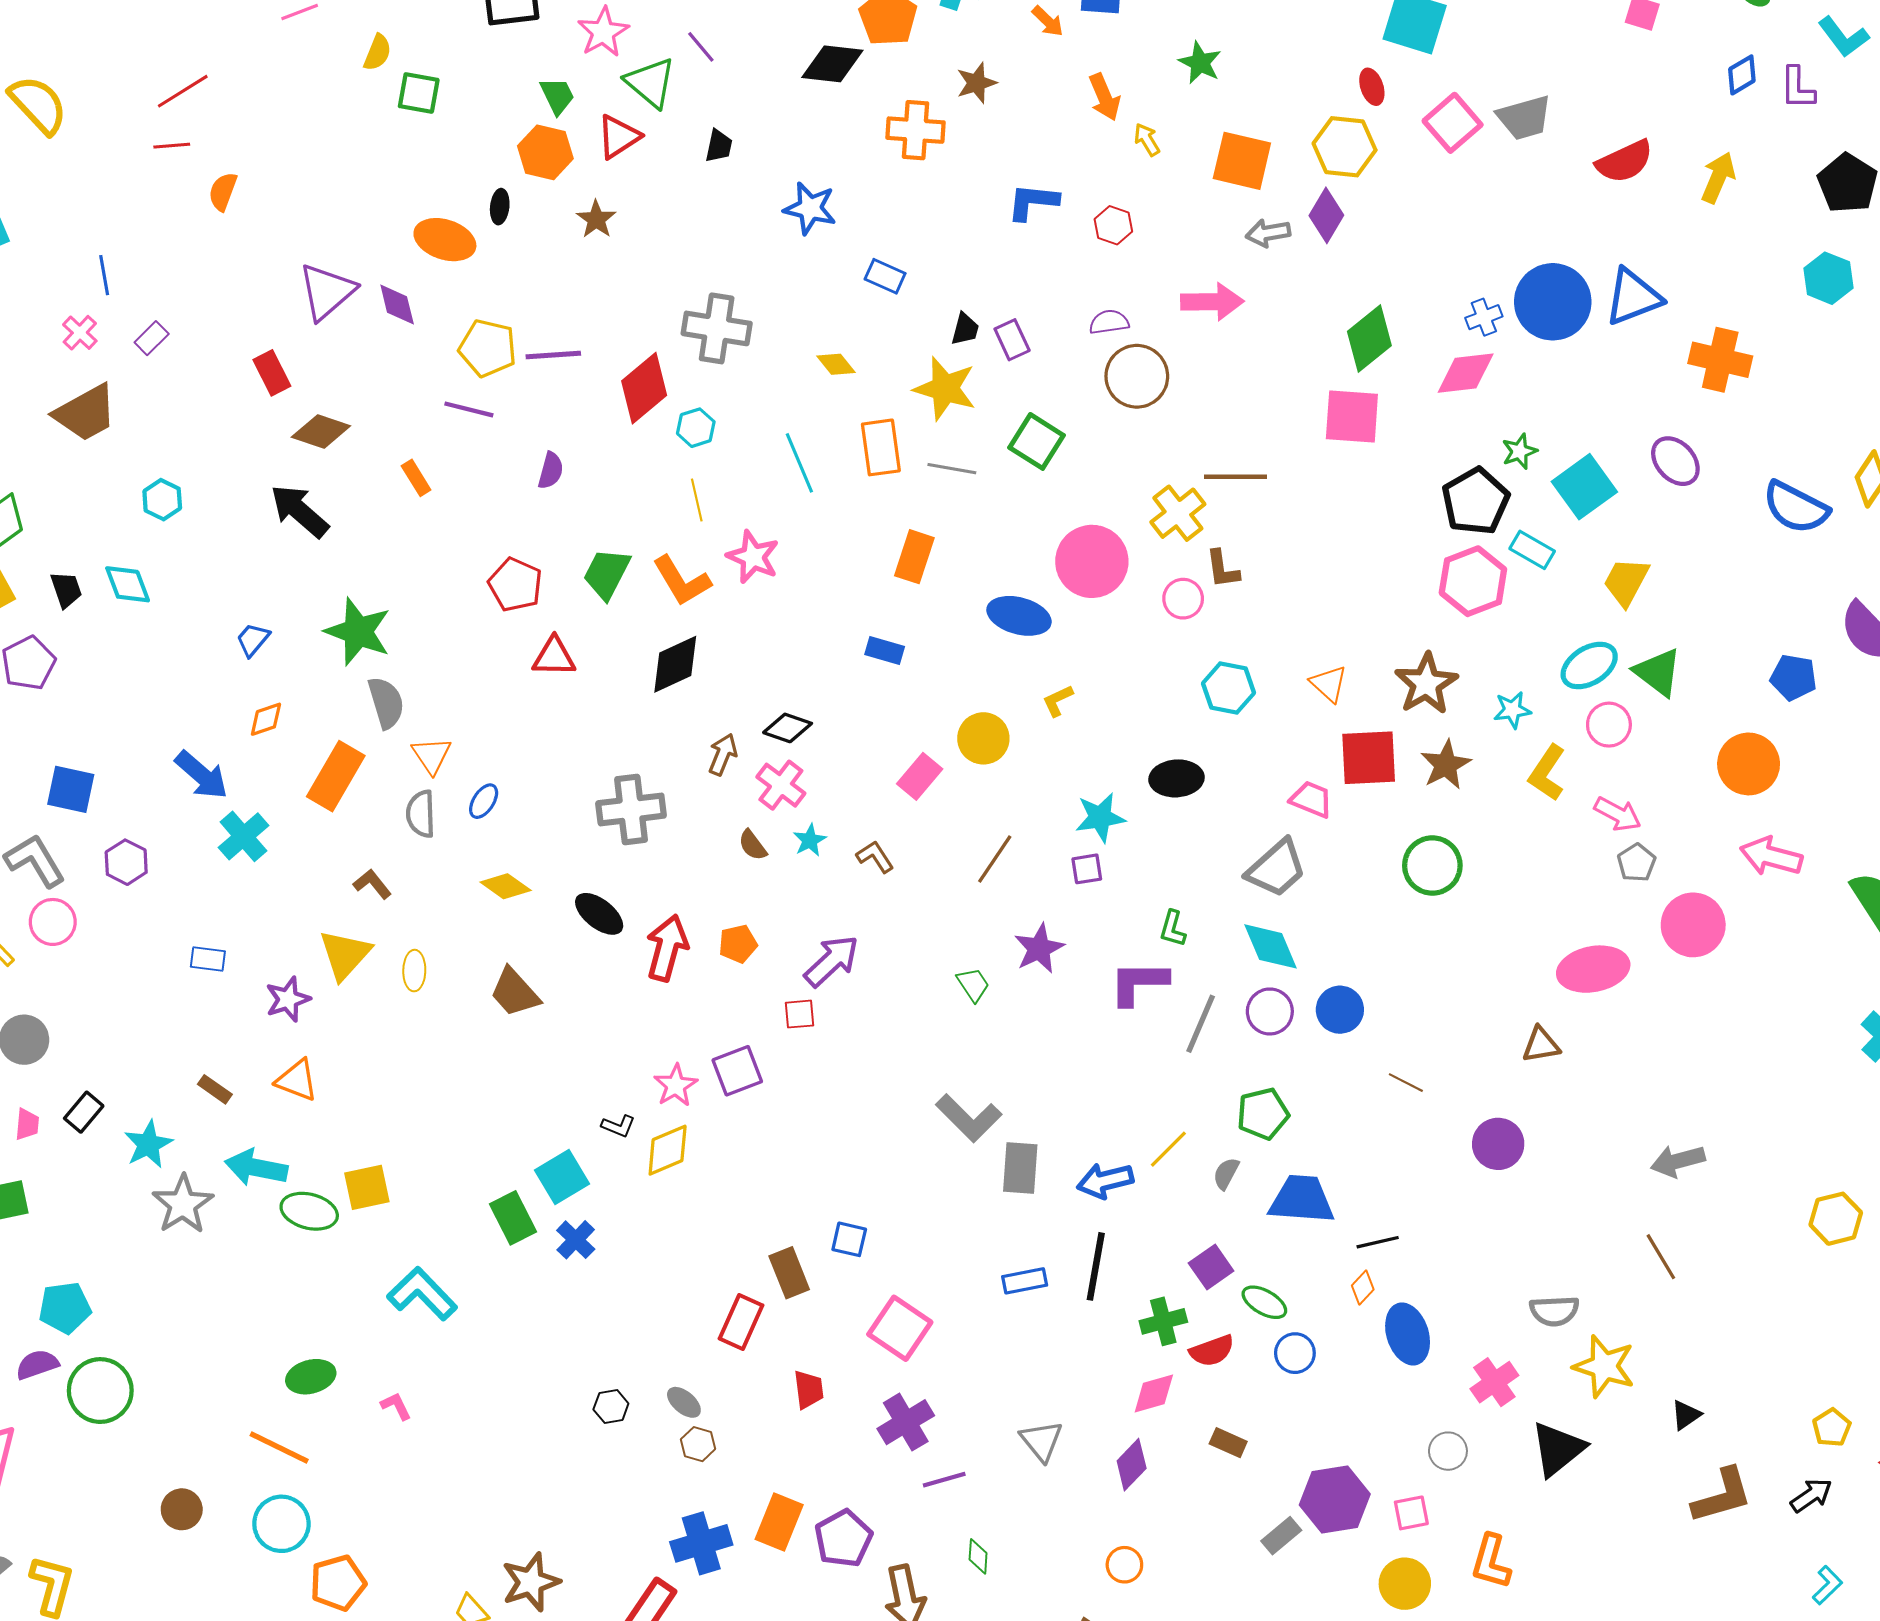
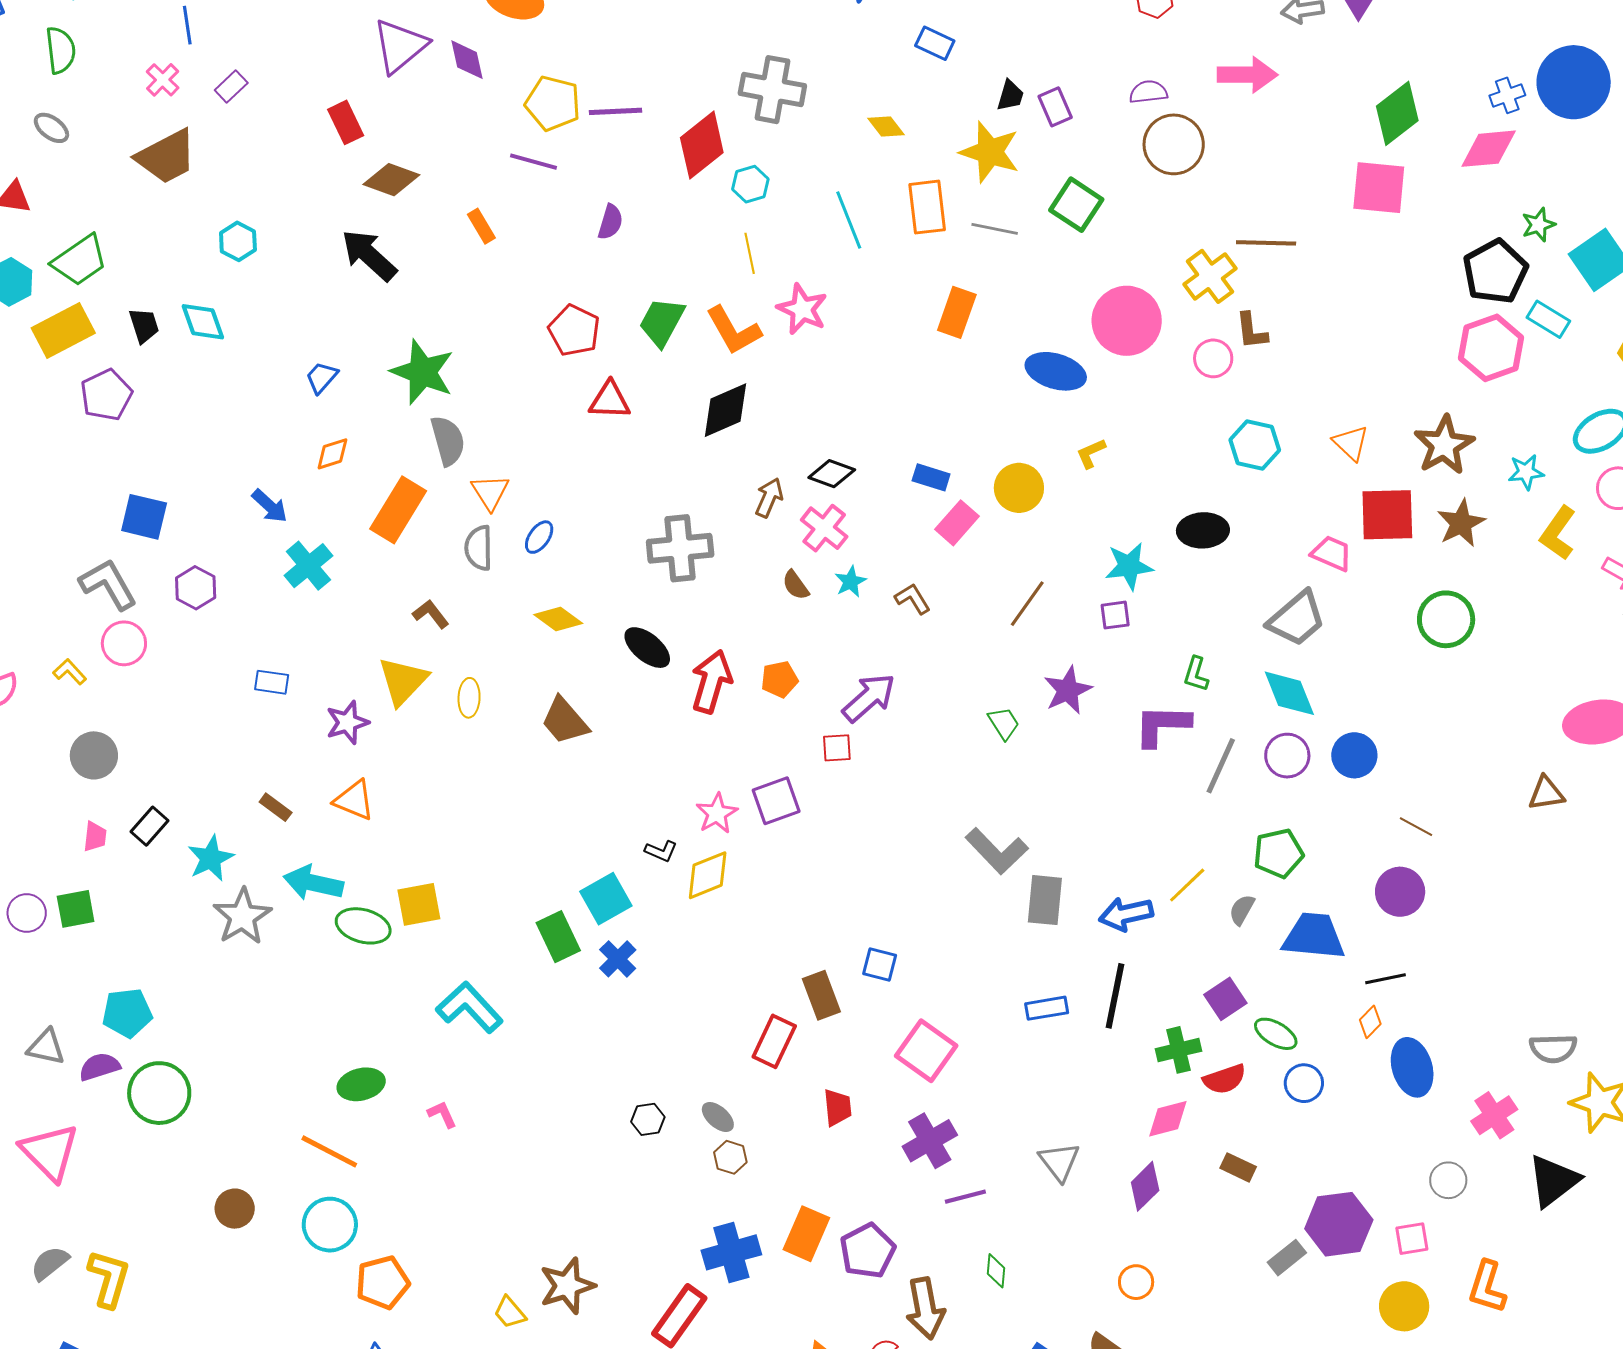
blue rectangle: (885, 650) -> (931, 477), moved
blue arrow: (202, 775) -> (270, 506), size x0.7
purple circle: (1498, 1144) -> (1400, 892), moved

